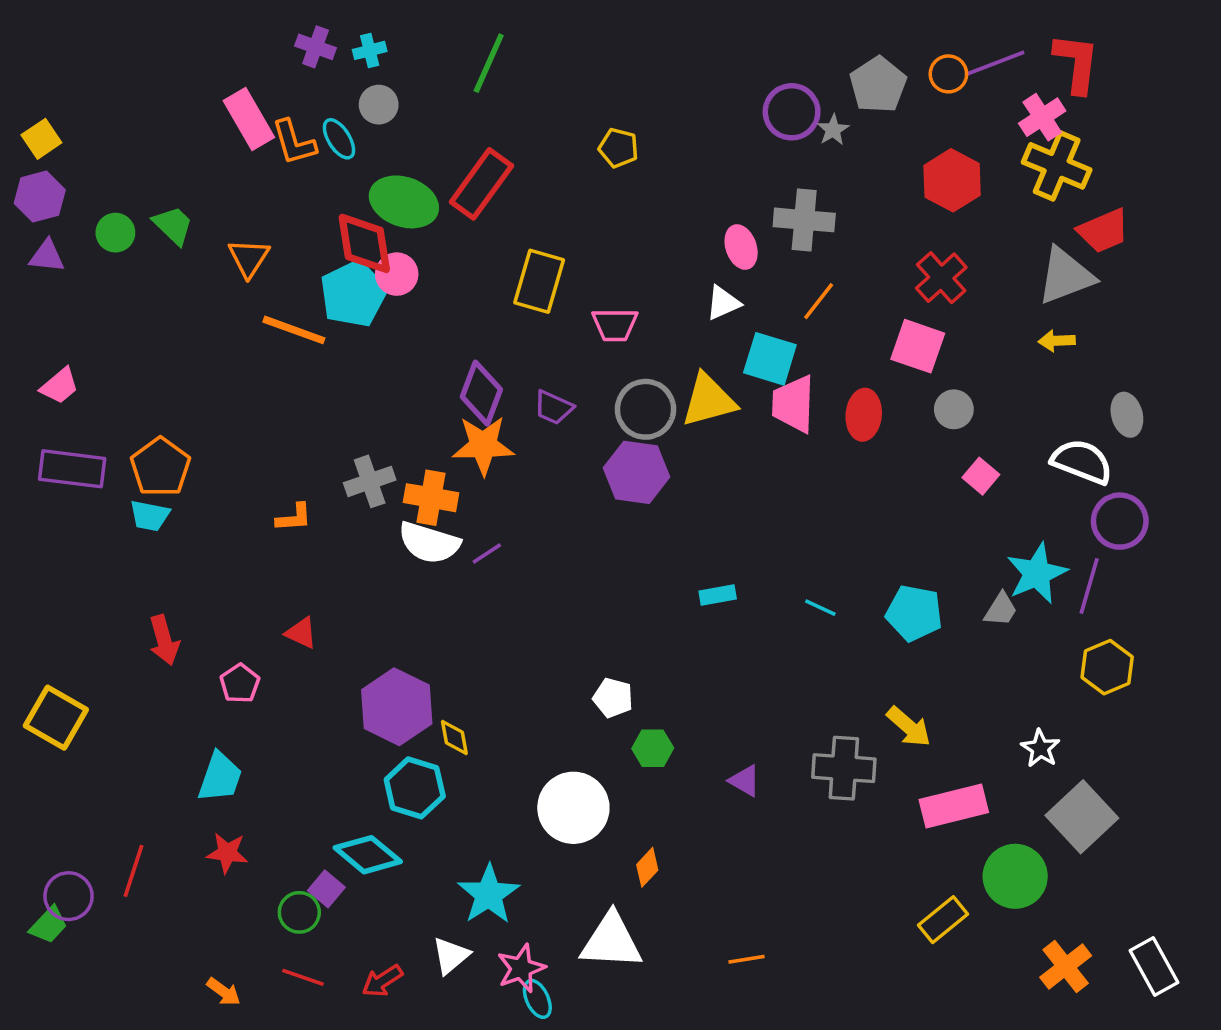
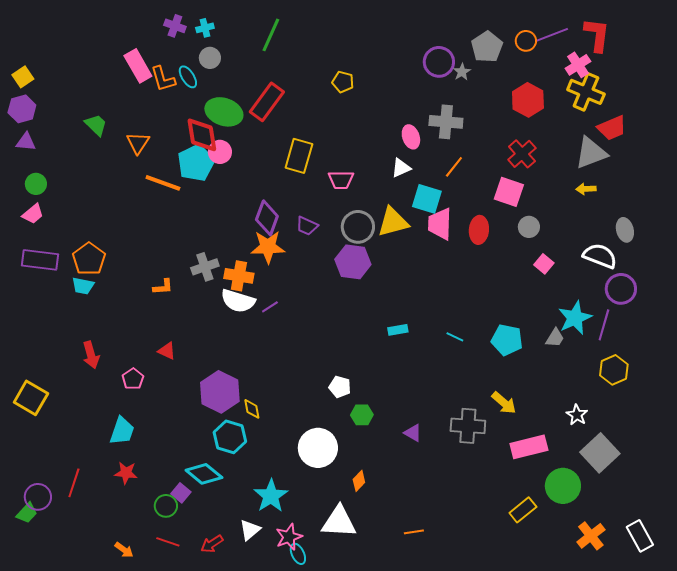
green circle: (115, 233) -> (36, 184), moved

